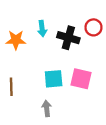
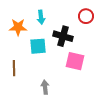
black cross: (68, 38) -> (63, 36), moved
cyan square: (54, 79) -> (38, 46), moved

